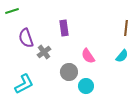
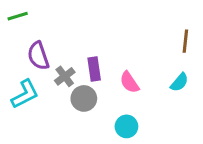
purple rectangle: (64, 28) -> (94, 69), moved
gray circle: (69, 72) -> (84, 98), moved
cyan L-shape: (24, 84) -> (25, 94), moved

